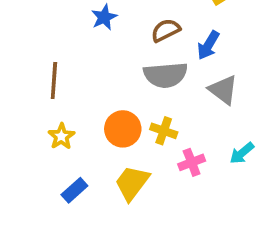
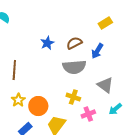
blue star: (104, 17) -> (47, 43), moved
gray triangle: (223, 90) -> (105, 85), moved
orange circle: (123, 129) -> (38, 106), moved

